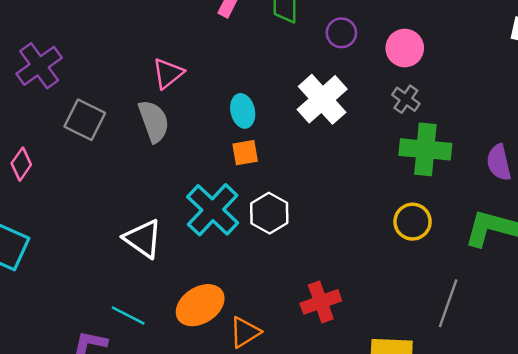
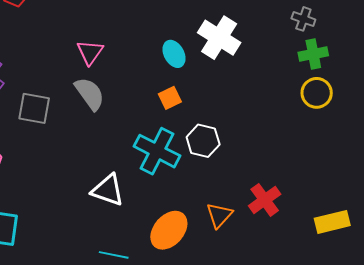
gray cross: (406, 99) -> (303, 19), moved
cyan ellipse: (243, 111) -> (174, 54), moved
green cross: (425, 149) -> (313, 54), size x0.7
yellow circle: (413, 222) -> (317, 93), moved
orange triangle: (245, 332) -> (219, 215), moved

